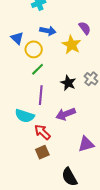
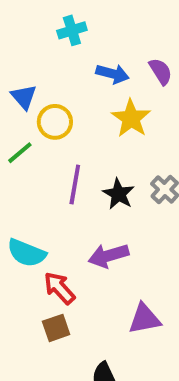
purple semicircle: (85, 28) -> (161, 71), moved
blue arrow: (48, 31) -> (113, 74), moved
green line: (38, 69) -> (20, 153), moved
purple line: (41, 95) -> (75, 185), moved

